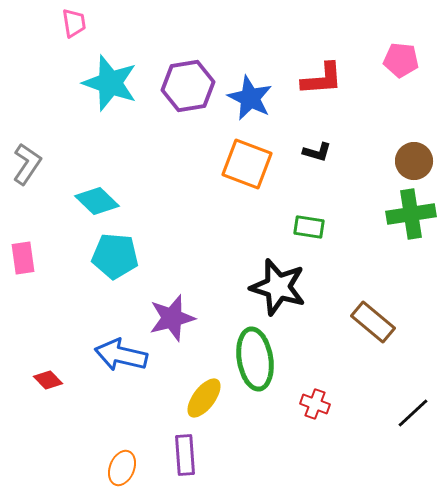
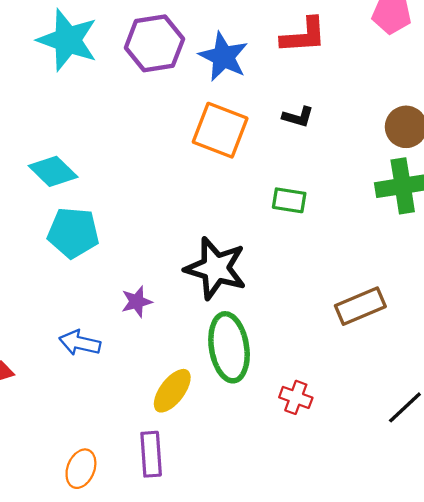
black star: (278, 287) -> (216, 268), moved
purple star: (172, 318) -> (137, 302), size x0.6
brown rectangle: (373, 322) -> (360, 306), turned -63
blue arrow: (121, 355) -> (80, 343), size x0.7

